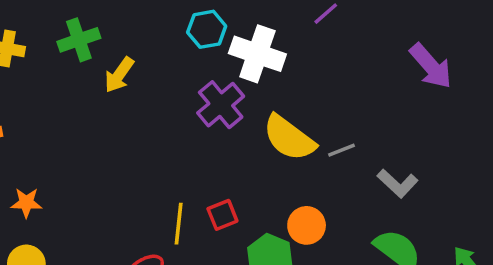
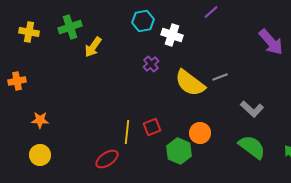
white cross: (257, 54) -> (172, 35), size x0.7
purple cross: (221, 105) -> (151, 64), size x0.6
gray line: (342, 150) -> (220, 77), moved

